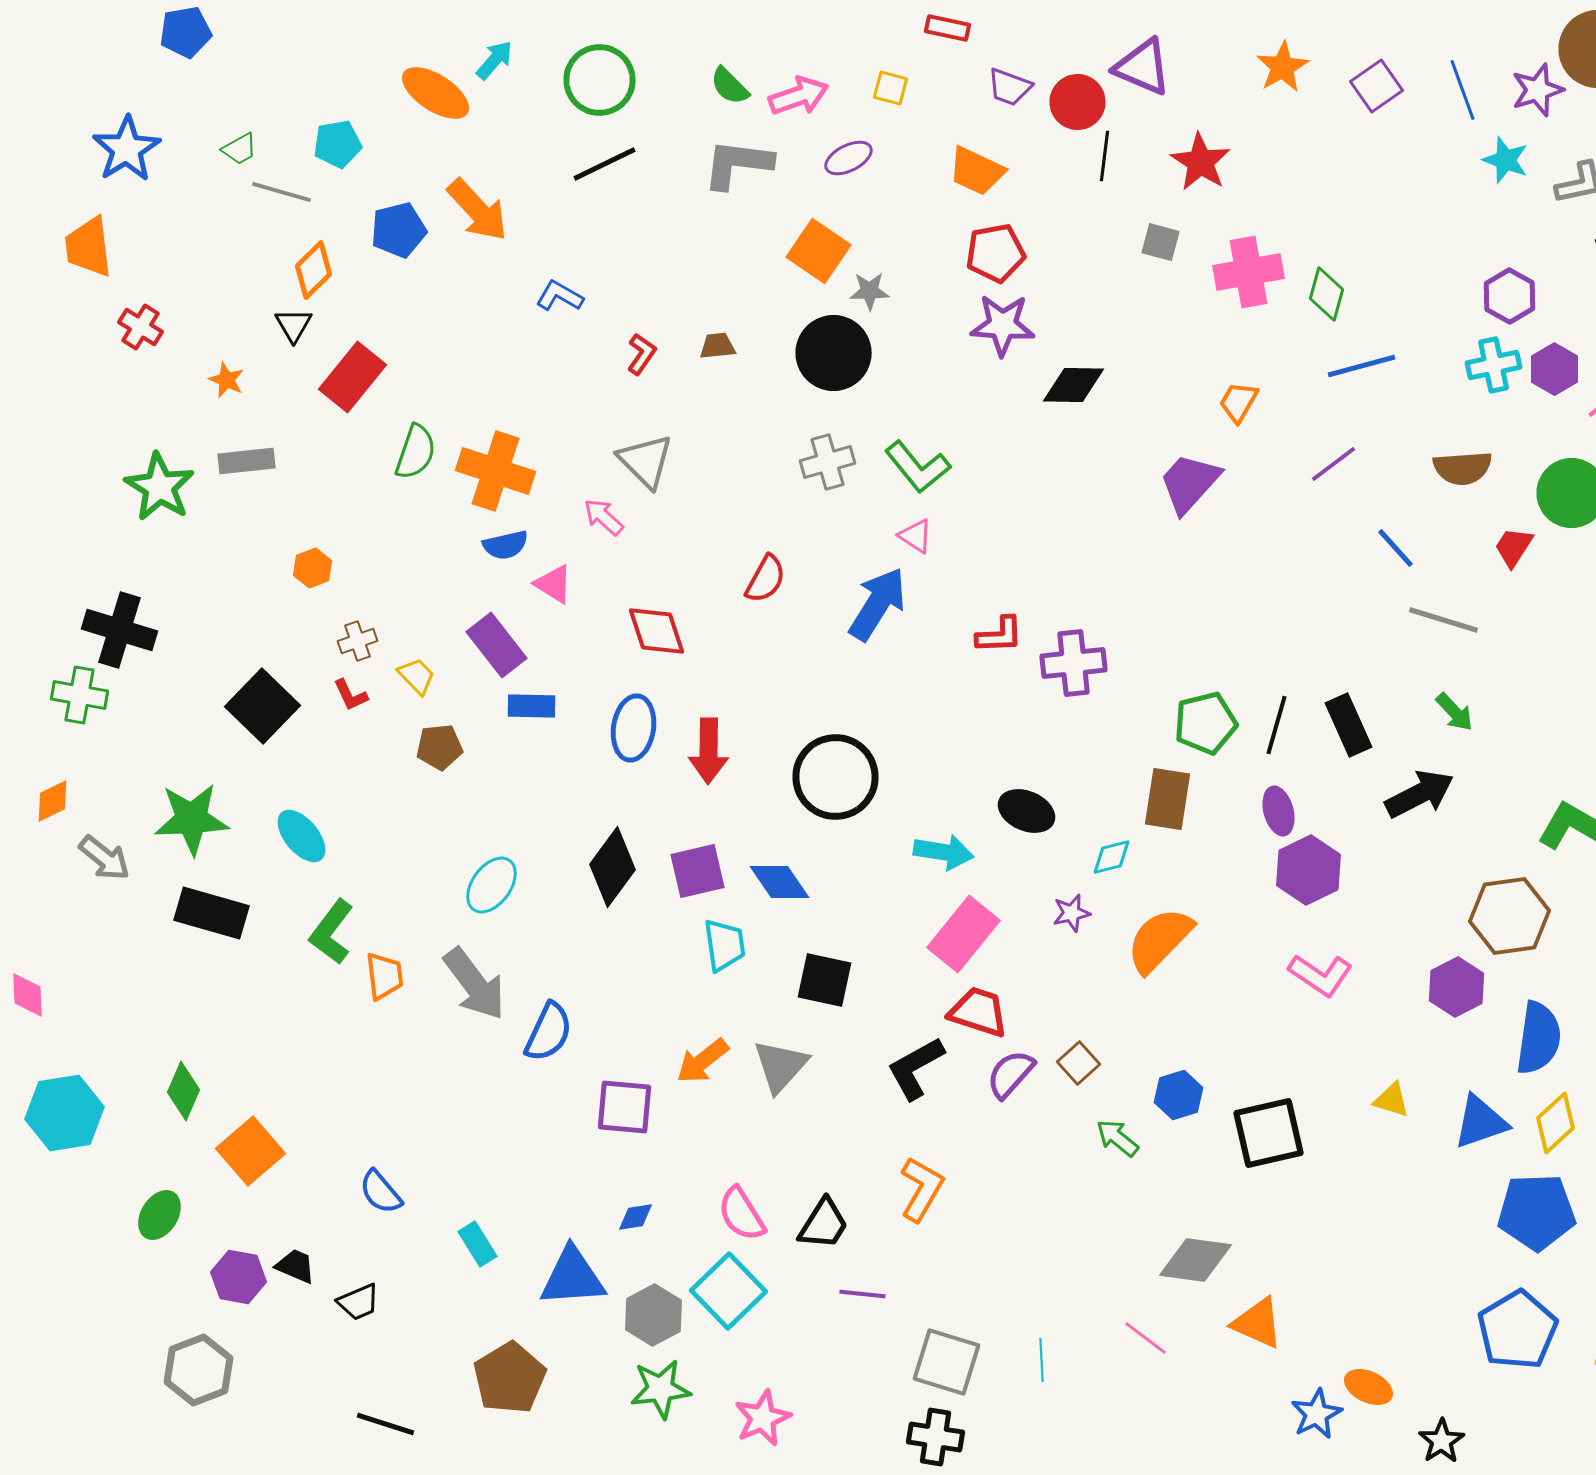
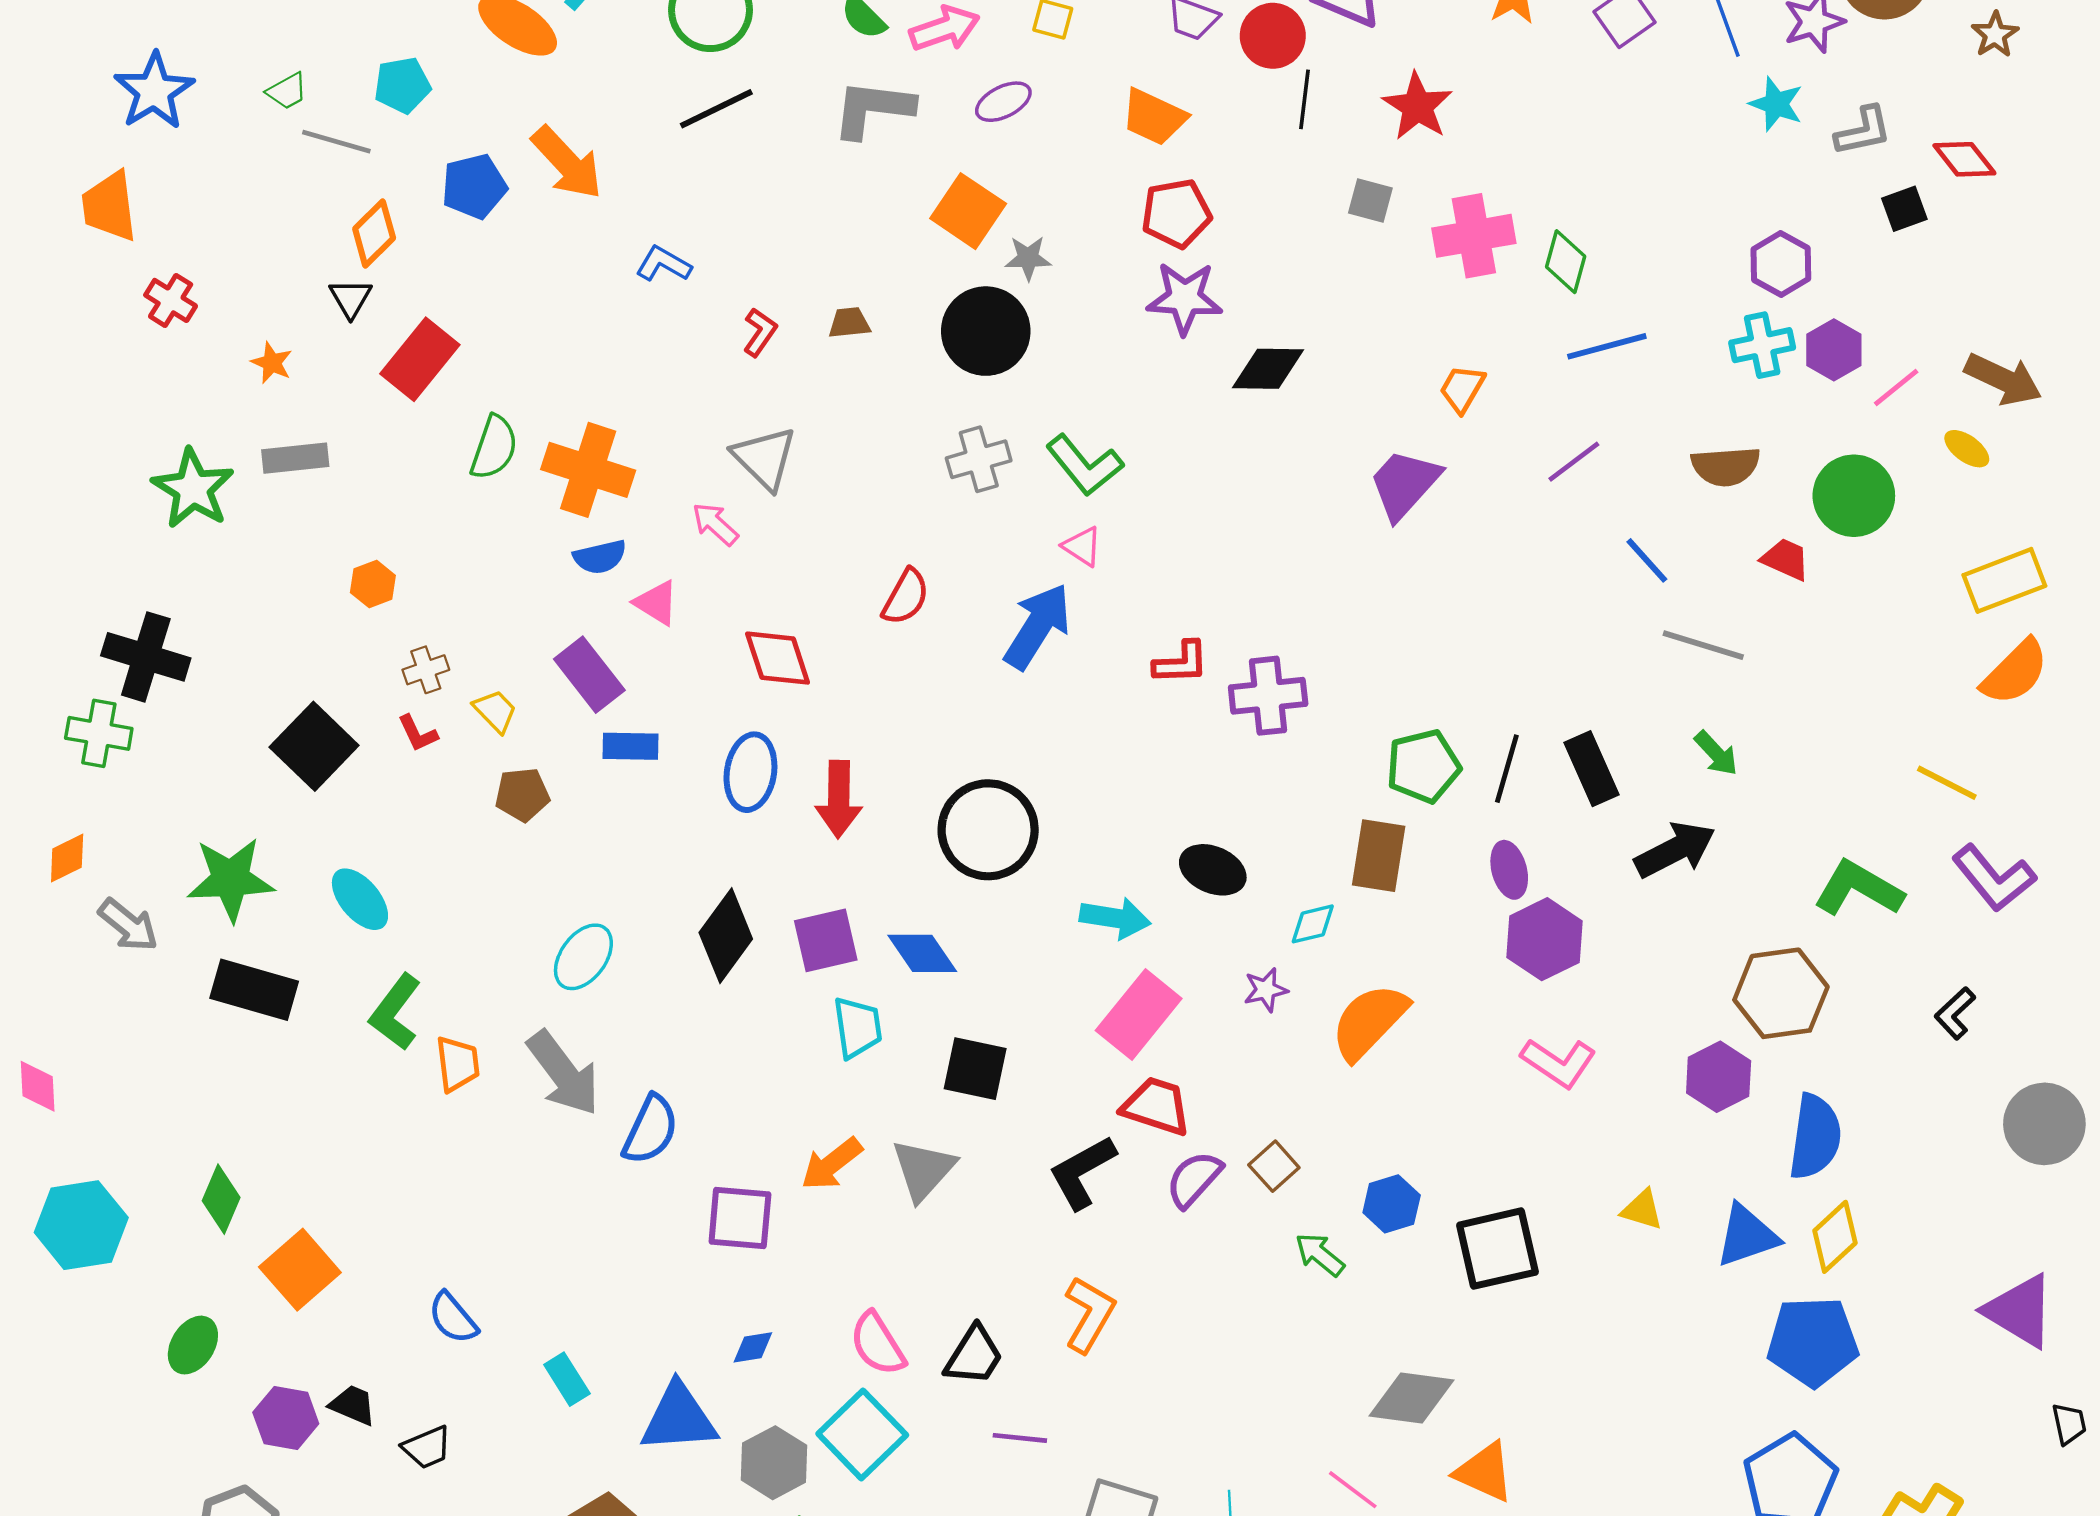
red trapezoid: (1514, 547) -> (1786, 559), turned 81

